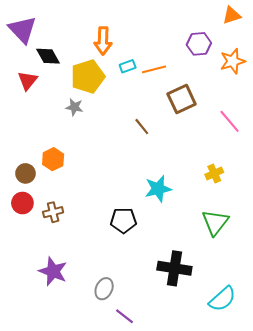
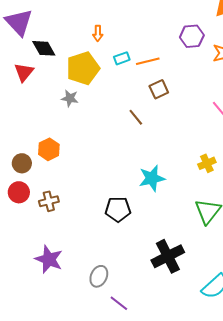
orange arrow: (103, 41) -> (98, 33), size x0.6
brown square: (182, 99) -> (159, 89), moved, size x0.7
black cross: (174, 268) -> (168, 256), turned -36

